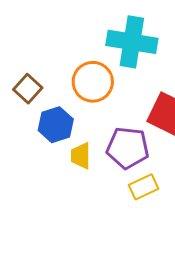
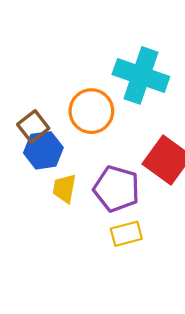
brown square: (28, 89) -> (33, 126), moved

